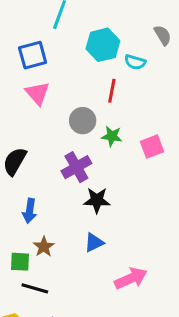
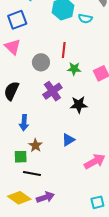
red line: (112, 91) -> (64, 50), moved
pink triangle: (38, 93) -> (13, 47), moved
gray circle: (83, 121) -> (41, 62), moved
black star: (97, 200) -> (79, 105), moved

